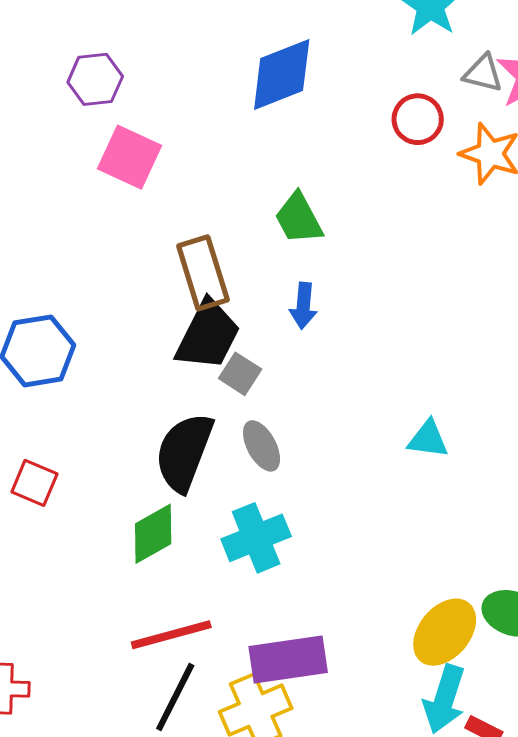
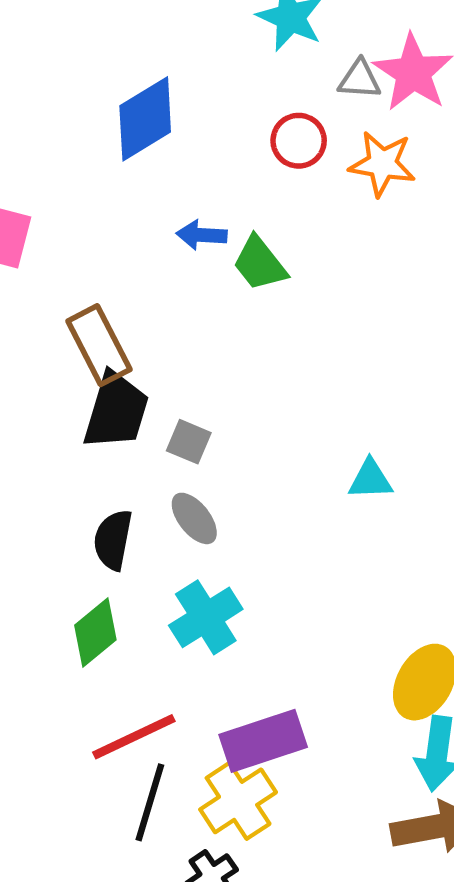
green trapezoid: (299, 218) -> (260, 263), moved
blue arrow: (303, 306) -> (202, 235), moved, turned 99
gray square: (240, 374) -> (189, 442), moved
black semicircle: (184, 452) -> (113, 540), size x0.7

